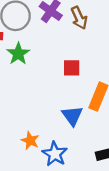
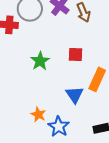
green star: (18, 54) -> (40, 61), moved

